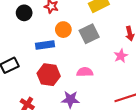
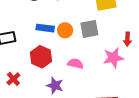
orange circle: (63, 30) -> (65, 30), moved
pink star: (121, 56) -> (113, 58), size x1.5

